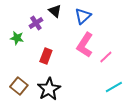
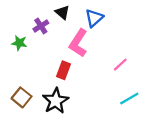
pink L-shape: (85, 45) -> (78, 43), moved
red rectangle: (46, 56) -> (64, 70), moved

